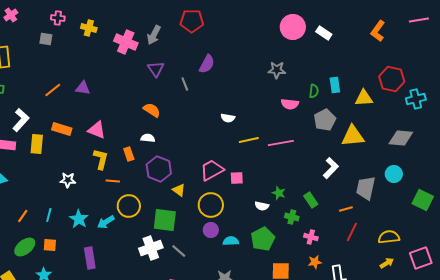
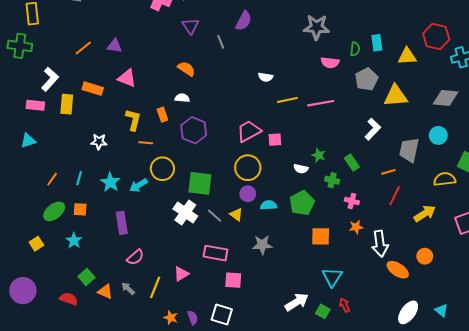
gray star: (277, 70) -> (316, 27), size x1.4
pink triangle: (97, 130) -> (127, 78), moved
yellow triangle: (179, 190) -> (236, 215), moved
yellow semicircle: (389, 237) -> (445, 179), moved
white cross: (151, 248) -> (185, 212), turned -35
yellow arrow: (387, 263) -> (425, 214), moved, size x1.5

